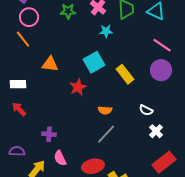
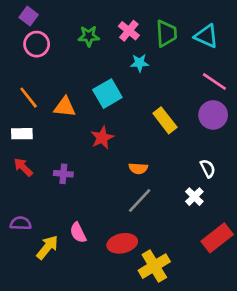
orange line: (23, 39) -> (29, 98), moved
cyan square: (94, 62) -> (107, 94), moved
white semicircle: (146, 110) -> (208, 168), moved, turned -144
white cross: (156, 131) -> (194, 197), moved
purple cross: (49, 134) -> (63, 174), moved

